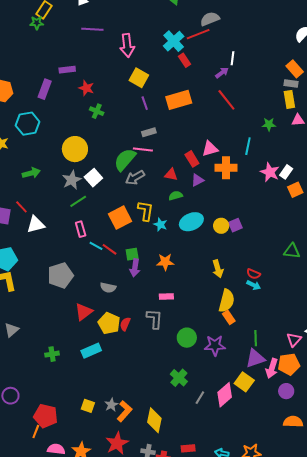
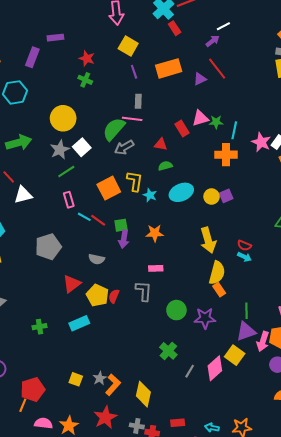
white line: (233, 58) -> (223, 26), turned 56
red star: (86, 88) -> (87, 58), moved
green star: (269, 124) -> (216, 122), moved
gray rectangle: (149, 132) -> (138, 101), turned -72
cyan line: (248, 146) -> (234, 130), moved
orange cross: (226, 168) -> (226, 155), moved
green arrow: (31, 173) -> (19, 143), size x1.4
purple triangle: (197, 180) -> (200, 79), moved
yellow arrow: (218, 269) -> (208, 240), size x1.4
red pentagon: (46, 416) -> (33, 389), turned -30

